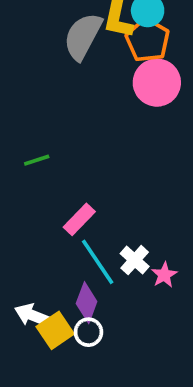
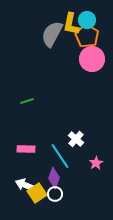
pink rectangle: (79, 219) -> (26, 149), moved, turned 48
white cross: (135, 260) -> (76, 139), moved

